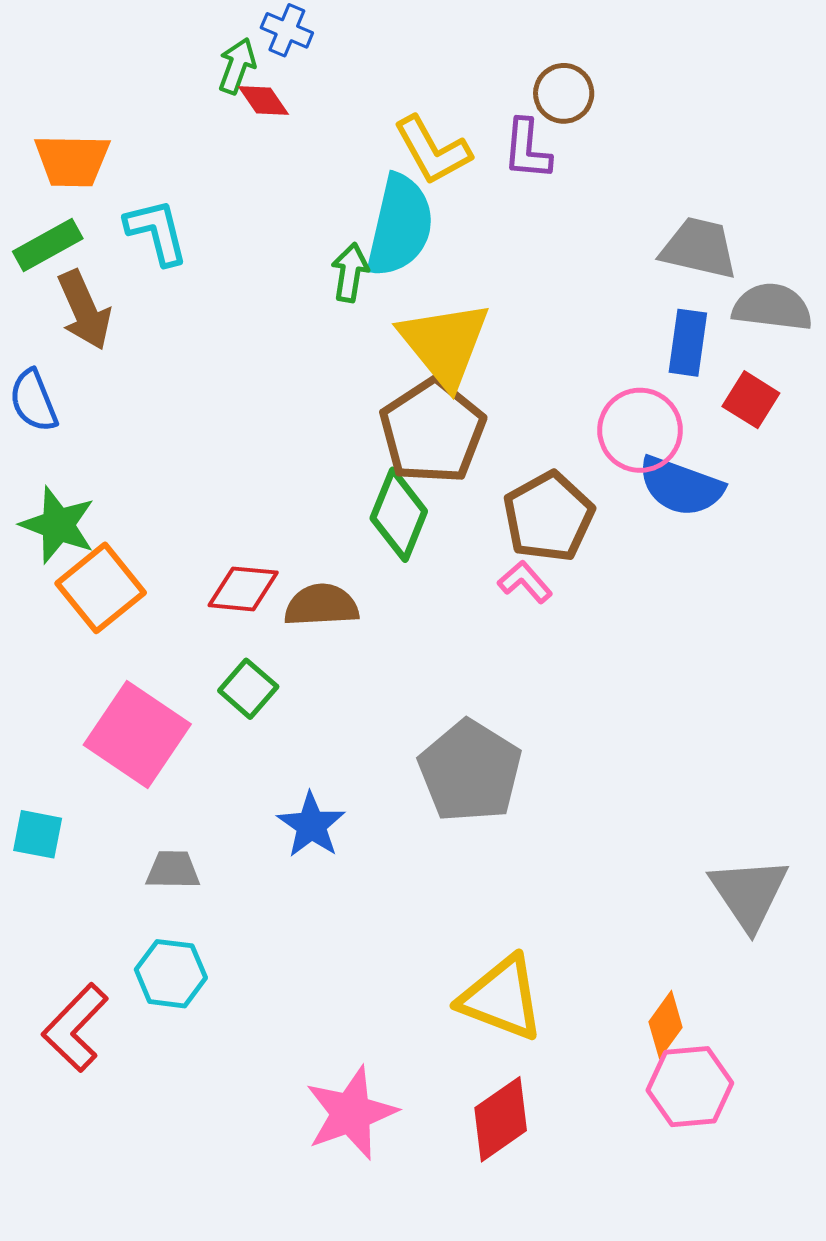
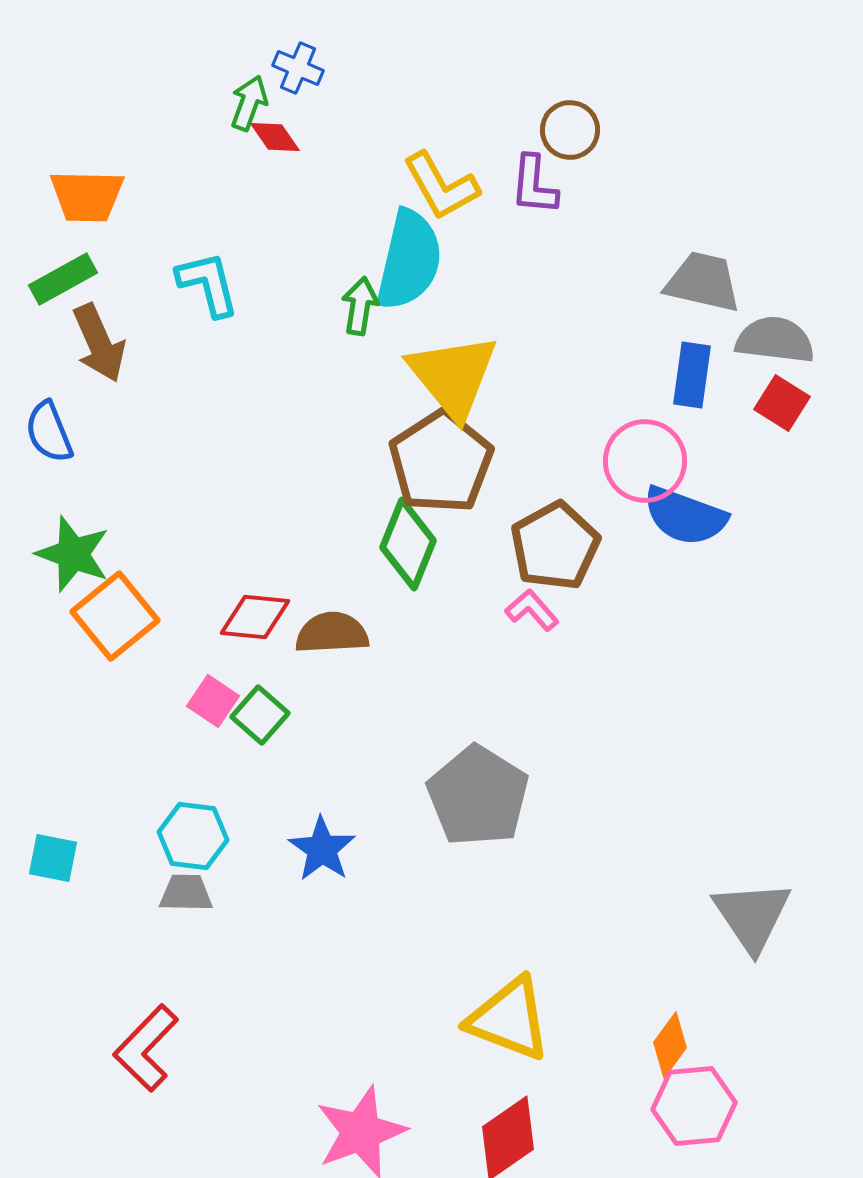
cyan L-shape: (157, 232) -> (208, 284), moved
red square: (751, 400) -> (782, 403), moved
pink square: (137, 735) -> (213, 701), moved, size x0.5
cyan hexagon: (171, 974) -> (193, 836), moved
red L-shape: (75, 1028) -> (146, 1048), moved

